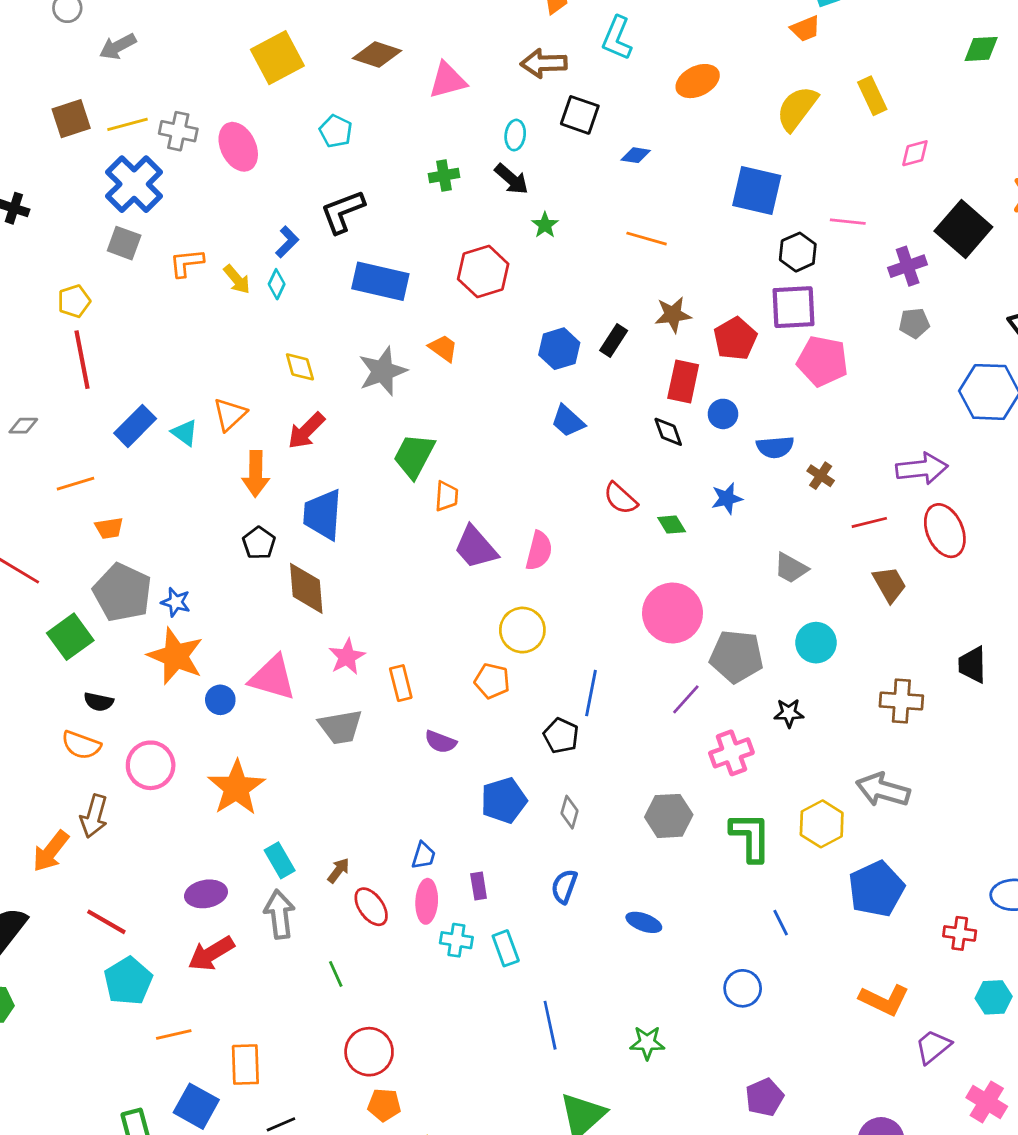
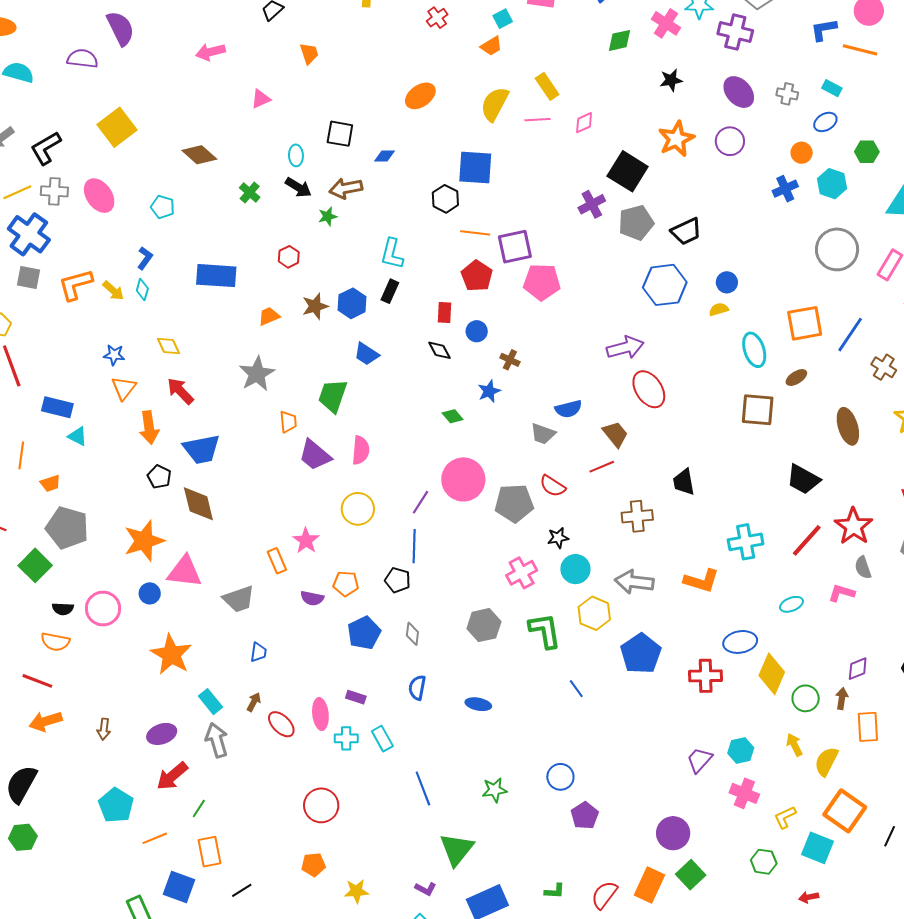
cyan L-shape: (617, 38) -> (392, 254), moved
brown diamond: (377, 55) -> (199, 155), moved, turned 32
brown arrow: (544, 63) -> (346, 188), moved
pink triangle: (448, 80) -> (261, 99), moved, size x0.7
cyan pentagon: (336, 131) -> (163, 207), moved
green cross: (444, 176) -> (250, 193), turned -30
black L-shape: (343, 212) -> (46, 148), moved
pink line: (848, 222) -> (538, 120), moved
green star: (545, 225) -> (328, 216), turned 30
orange line: (647, 239) -> (475, 233), moved
black hexagon: (798, 252) -> (445, 199), moved
orange L-shape: (187, 263) -> (75, 285), size x1.4
red hexagon: (483, 272) -> (289, 257), size x0.6
brown star: (673, 315) -> (315, 306), moved
gray pentagon: (914, 323) -> (636, 223), moved, size x1.6
orange trapezoid: (443, 348) -> (269, 316), turned -50
gray star: (383, 371) -> (257, 374), moved
red rectangle: (683, 381) -> (444, 313), size x0.7
blue rectangle: (135, 426) -> (57, 407), turned 68
red arrow: (306, 431) -> (180, 391), turned 100
cyan triangle: (185, 433) -> (78, 436), moved
blue semicircle: (775, 447) -> (568, 409), moved
green trapezoid: (414, 456) -> (333, 396), moved
brown cross: (821, 476) -> (510, 360), moved
orange line: (76, 484) -> (21, 455), turned -56
red semicircle: (620, 498) -> (553, 486), moved
blue trapezoid: (323, 515) -> (202, 449), turned -96
red line: (869, 522) -> (602, 467), moved
blue star: (176, 602) -> (114, 355), moved
cyan circle: (816, 643) -> (575, 569), moved
orange star: (176, 656) -> (144, 541), moved, turned -30
pink star: (347, 657) -> (306, 541), moved
orange pentagon: (492, 681) -> (346, 584), moved
purple line: (686, 699) -> (421, 502), moved
pink circle: (151, 765) -> (103, 608), moved
brown arrow: (94, 816) -> (104, 729), moved, size x0.7
orange arrow: (51, 851) -> (46, 721), turned 44
blue trapezoid: (424, 856) -> (259, 652), moved
purple rectangle: (479, 886) -> (356, 697), turned -54
red line: (106, 922) -> (37, 681), moved
red cross: (960, 933) -> (706, 676), size x1.4
green line: (336, 974) -> (199, 808), moved, turned 66
blue circle: (743, 988) -> (560, 777), moved
cyan hexagon: (994, 997) -> (741, 751), moved
orange L-shape: (884, 1000) -> (701, 581), moved
red circle: (369, 1052) -> (321, 805), moved

